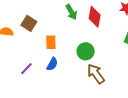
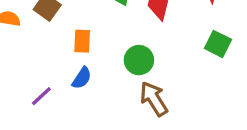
purple line: (26, 69) -> (41, 96), moved

